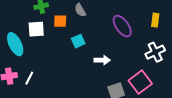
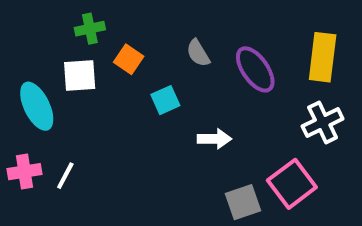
gray semicircle: (80, 10) -> (198, 53), moved
yellow rectangle: (155, 20) -> (323, 57), size x1.6
orange square: (60, 21) -> (129, 59), turned 32

